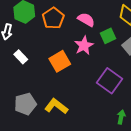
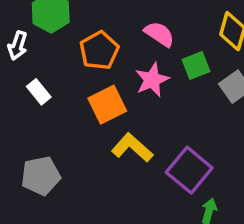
orange pentagon: (53, 18) -> (99, 50), moved
purple square: (110, 81) -> (189, 170), moved
yellow L-shape: (56, 106) -> (132, 148), moved

